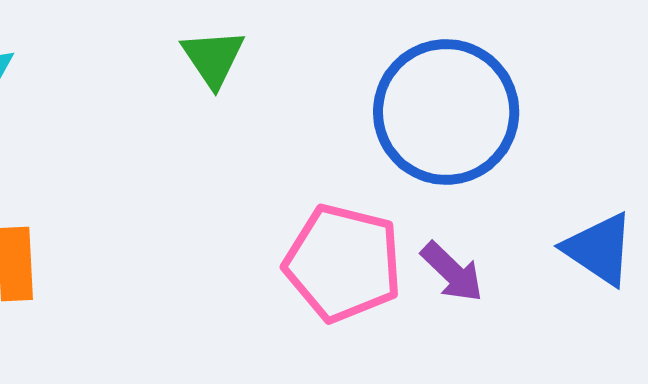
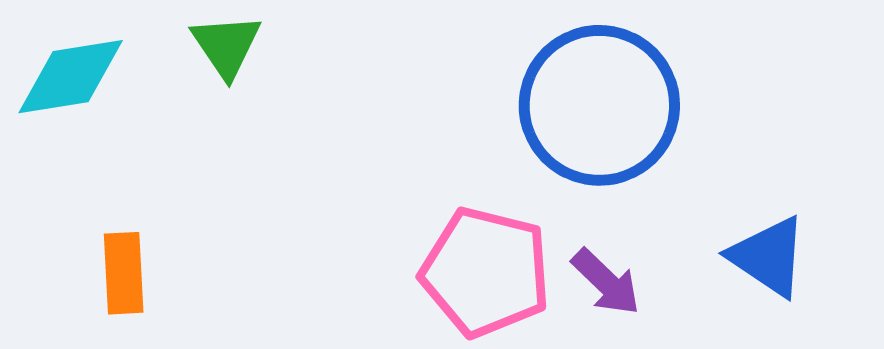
green triangle: (213, 58) -> (226, 46), moved

